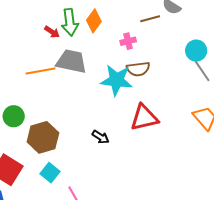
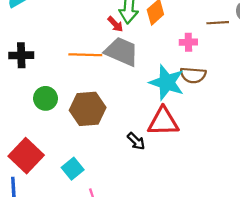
red arrow: (52, 32) -> (115, 24), moved
red triangle: (144, 118) -> (163, 122), moved
brown hexagon: (43, 137) -> (88, 109), moved

